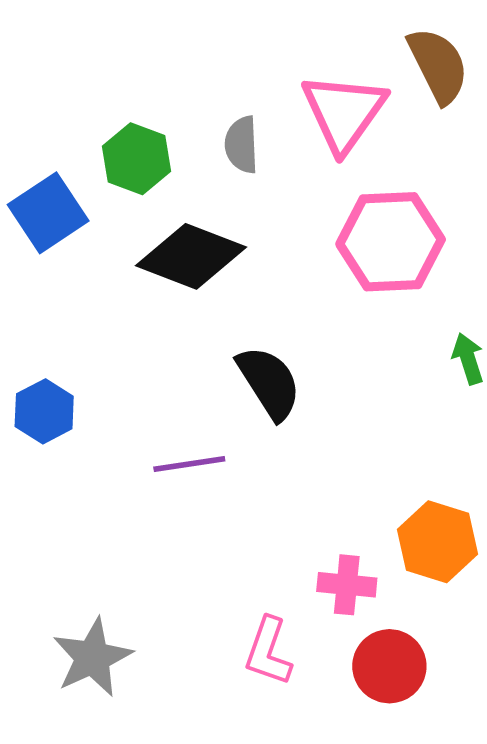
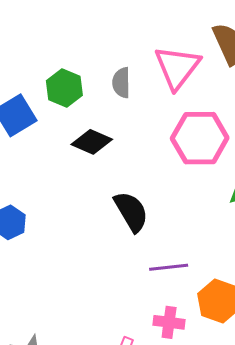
black diamond: (191, 256) -> (92, 142), size x0.7
purple line: (189, 464) -> (169, 267), moved

